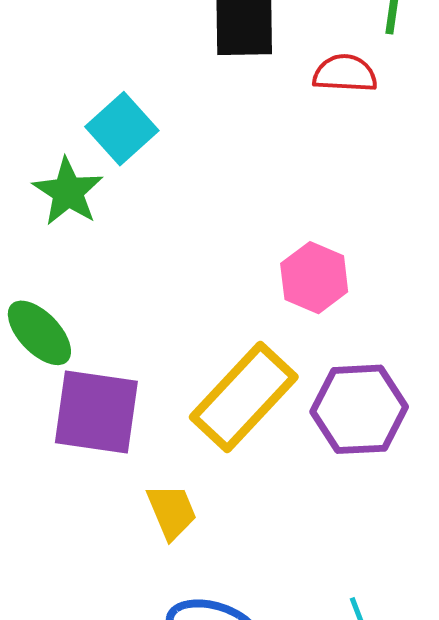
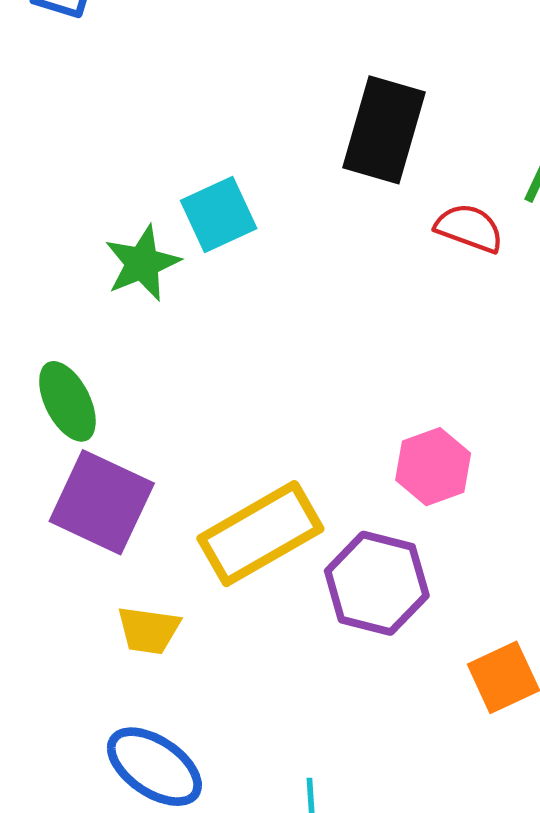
pink hexagon: (314, 278) -> (433, 467), moved
yellow trapezoid: (172, 512) -> (148, 630), turned 104

